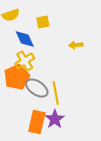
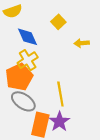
yellow square: (43, 22) -> (58, 22), moved, turned -32
gray ellipse: (37, 88) -> (23, 101), moved

